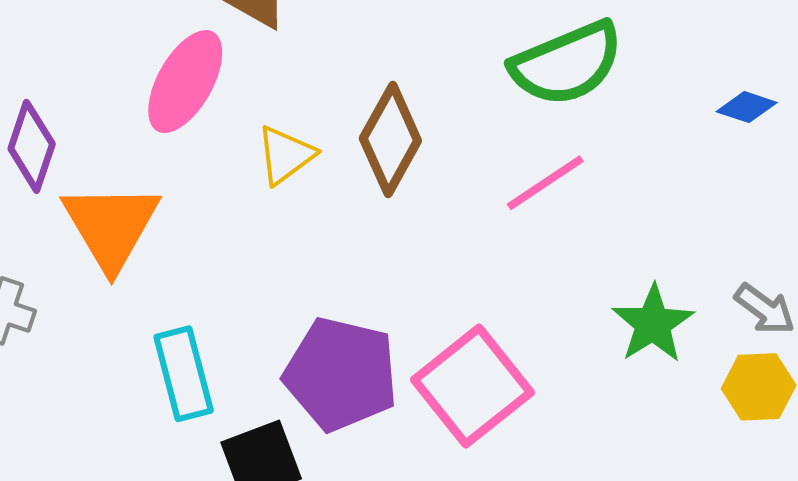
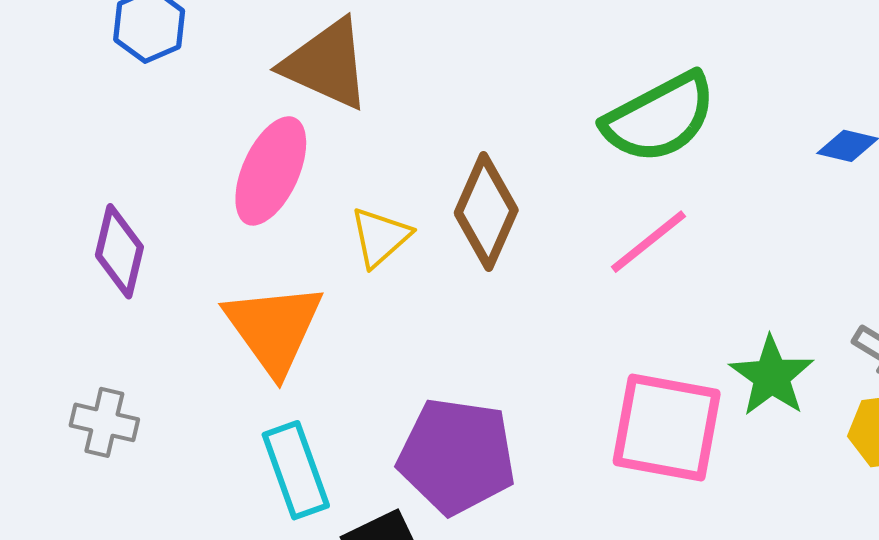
orange triangle: (111, 226) -> (274, 328), moved
pink square: (472, 386) -> (667, 427), moved, turned -36

